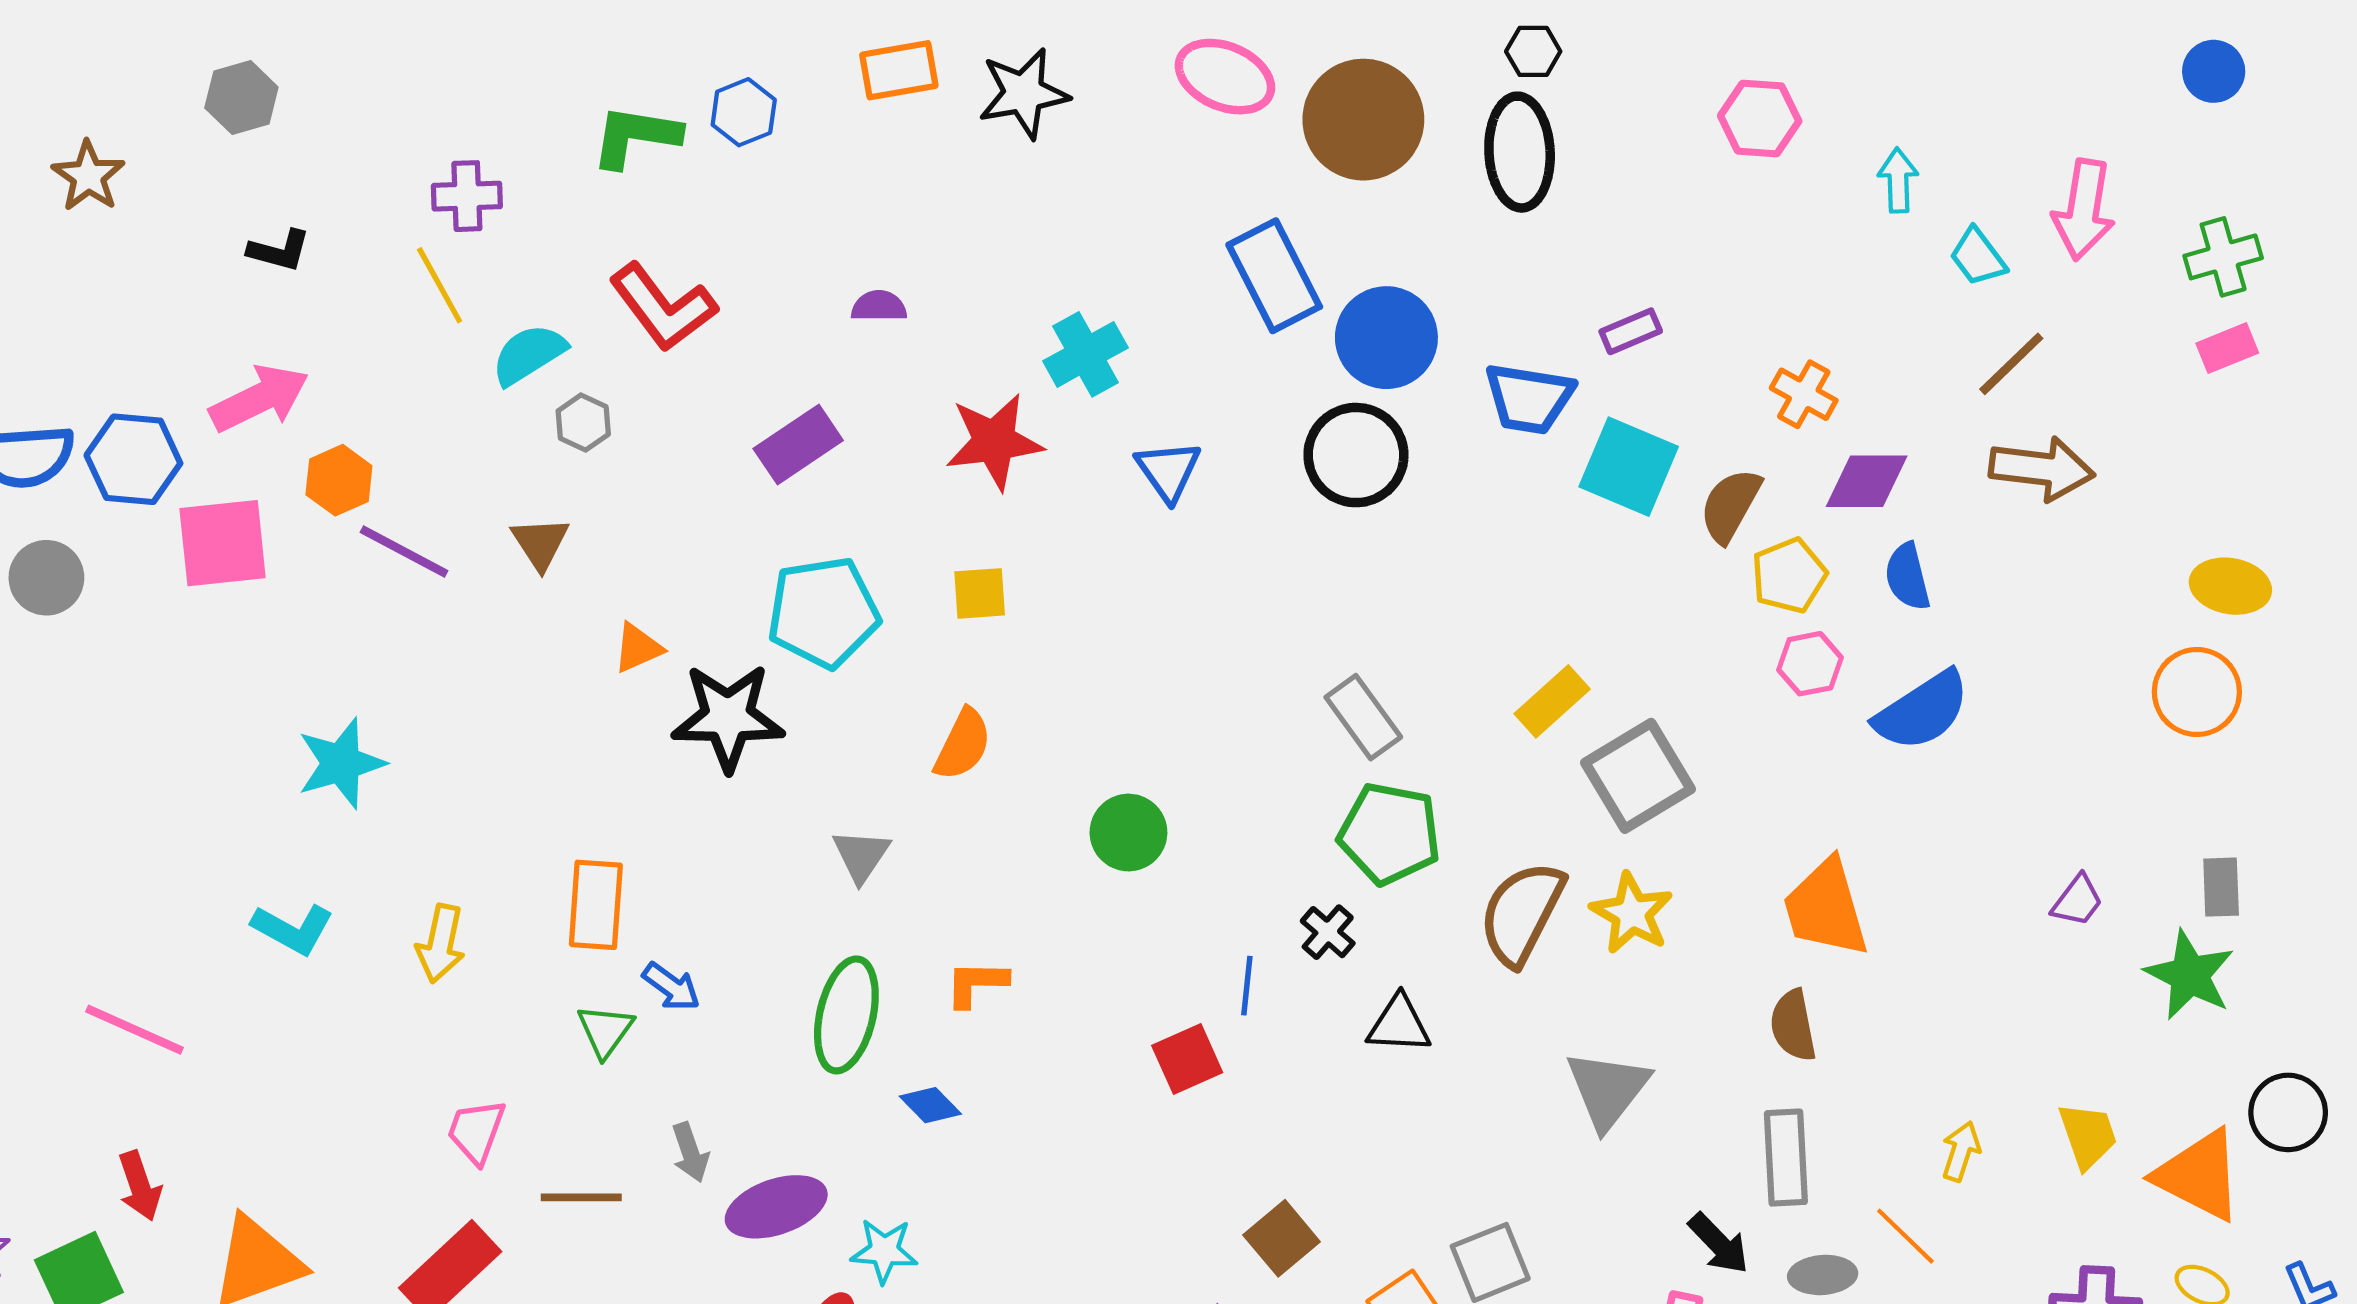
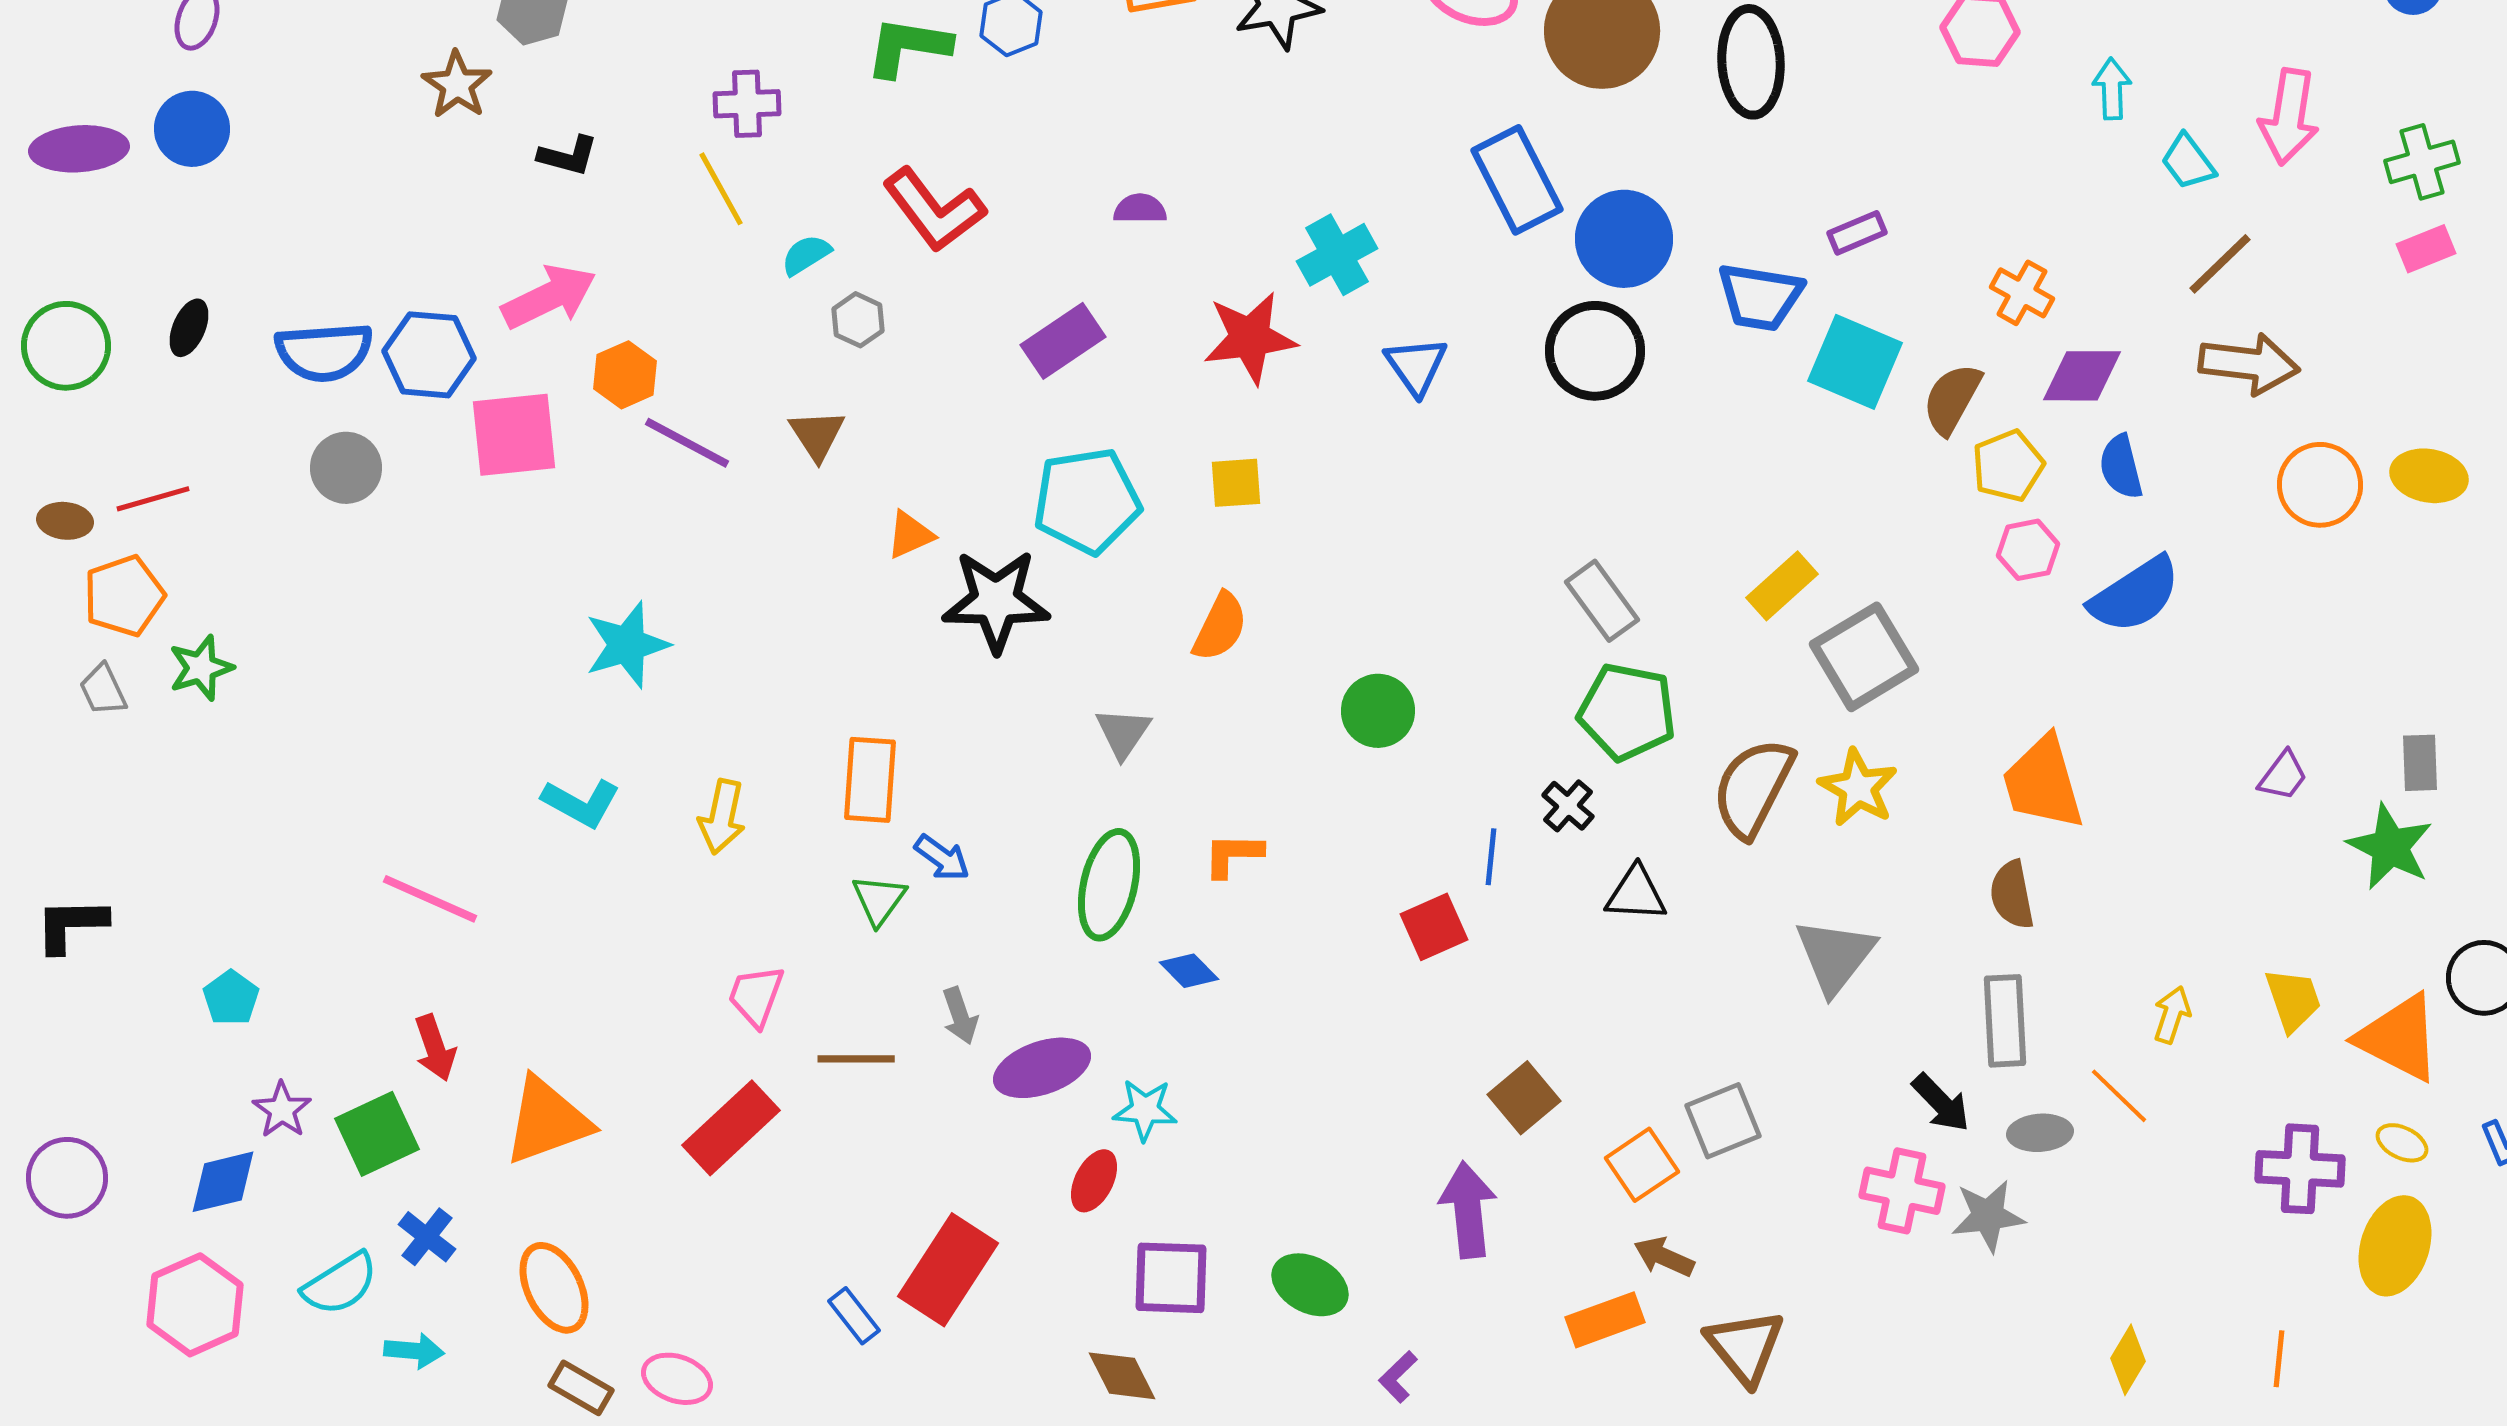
brown star: (88, 176) -> (457, 85), moved
cyan semicircle: (529, 354) -> (806, 255), size x0.7
orange circle: (2197, 692) -> (2320, 485), moved

